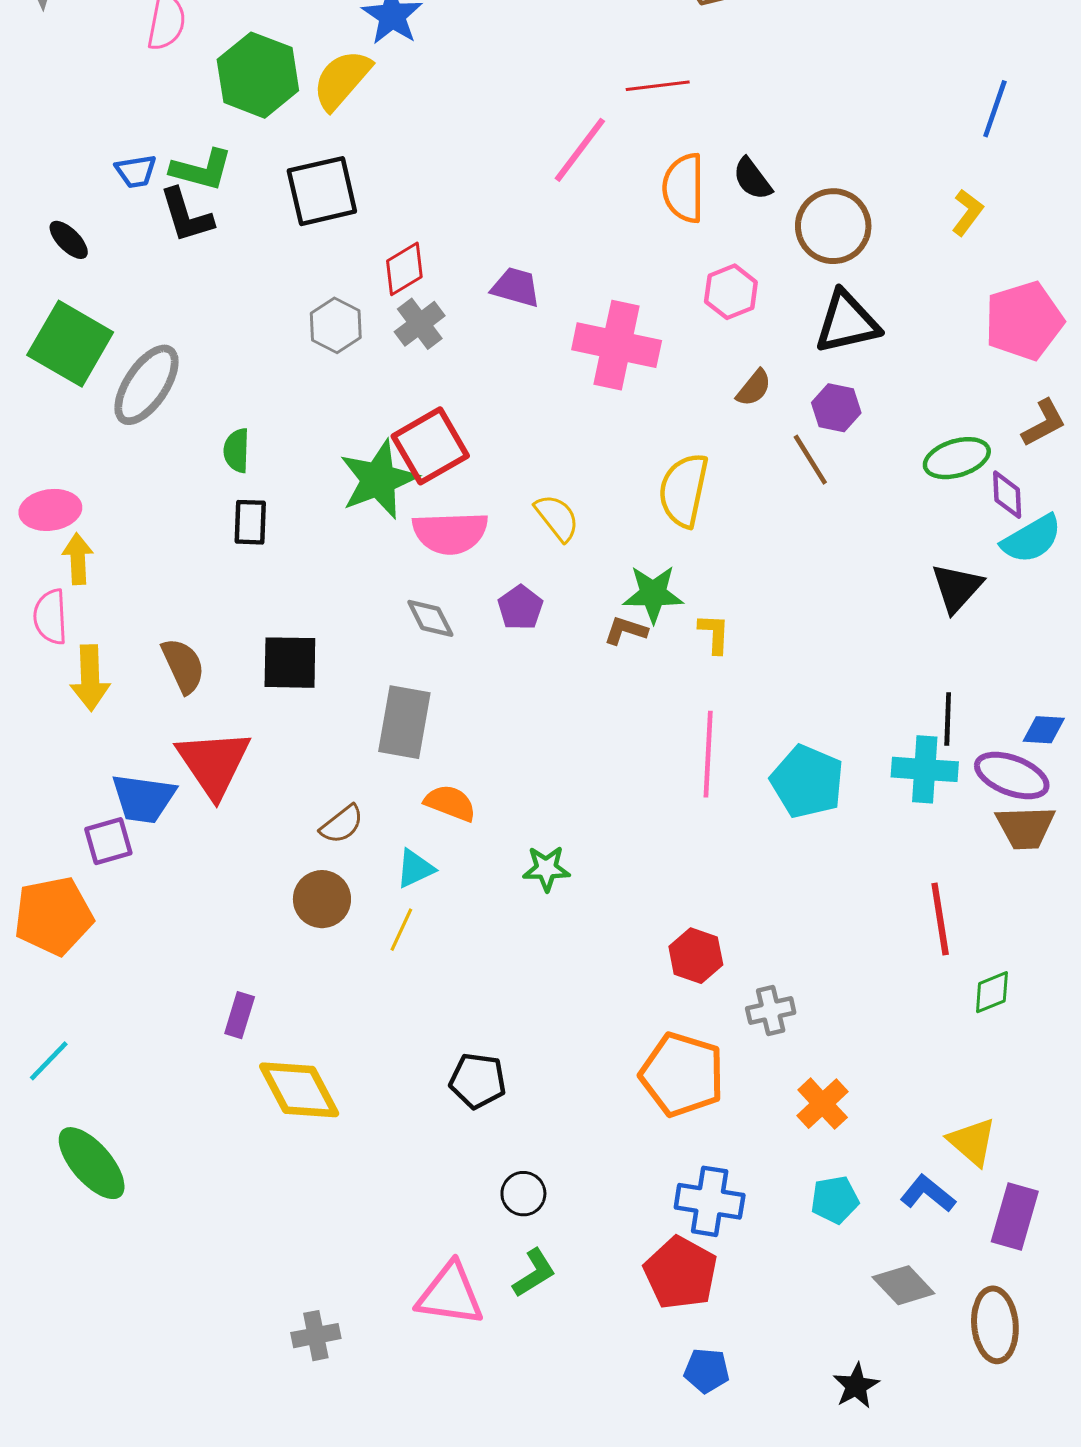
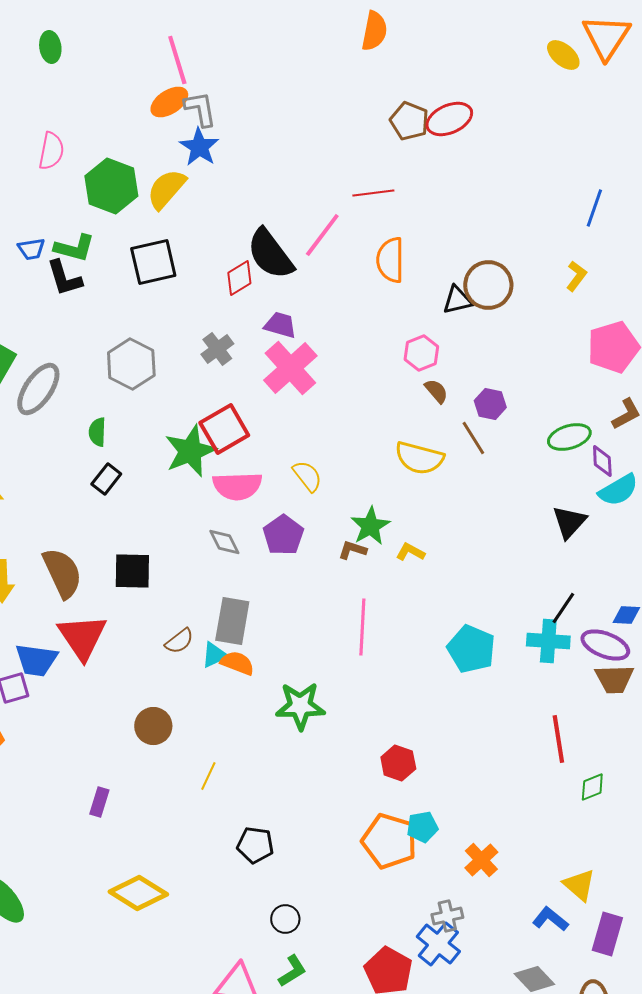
black semicircle: (752, 179) -> (270, 254), moved, size x1.8
red diamond: (404, 269) -> (239, 278), moved
pink hexagon: (731, 292) -> (421, 353), moved
black triangle: (847, 322) -> (457, 300), moved, size x0.7
gray hexagon: (336, 325) -> (131, 364), moved, size x1.4
pink cross: (617, 345) -> (290, 368), moved, turned 36
brown semicircle: (754, 388) -> (436, 391), turned -80
yellow semicircle: (684, 490) -> (419, 458), moved, turned -87
black rectangle: (250, 522) -> (106, 479), turned 36
green star: (653, 594) -> (370, 526), turned -30
purple pentagon: (520, 608) -> (283, 535), size x1.4
yellow L-shape: (714, 634) -> (410, 552), turned -64
brown semicircle: (183, 666) -> (62, 573), size x1.4
black line: (948, 719) -> (563, 608), turned 32
gray rectangle: (404, 722) -> (232, 621), moved
pink line: (708, 754) -> (362, 627), moved
brown semicircle: (342, 824) -> (179, 641), moved
cyan triangle: (415, 869) -> (214, 655), moved
green star: (546, 869) -> (300, 706), size x1.6
yellow line: (401, 930) -> (208, 776), moved
gray cross: (771, 1011) -> (447, 916), moved
yellow diamond: (299, 1090) -> (138, 893), moved, turned -30
cyan pentagon: (835, 1200) -> (422, 827), moved
blue cross: (710, 1201) -> (438, 944), moved, turned 30

